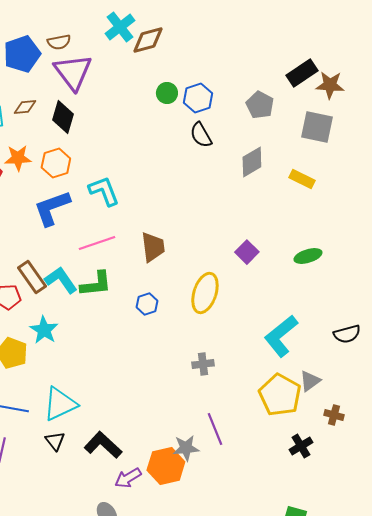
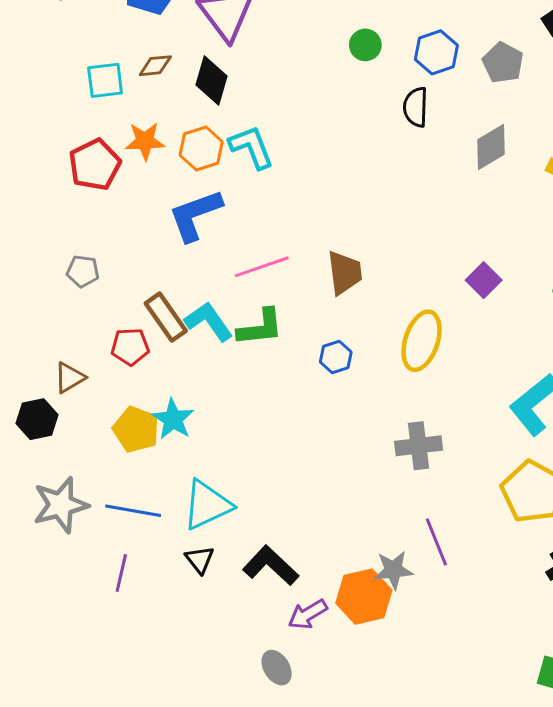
blue hexagon: (198, 98) -> (436, 52), moved
black semicircle: (201, 135) -> (416, 107), turned 32
cyan L-shape: (104, 191) -> (251, 147), moved
cyan star: (44, 330) -> (173, 419), moved
gray cross: (203, 364) -> (419, 446), size x1.4

